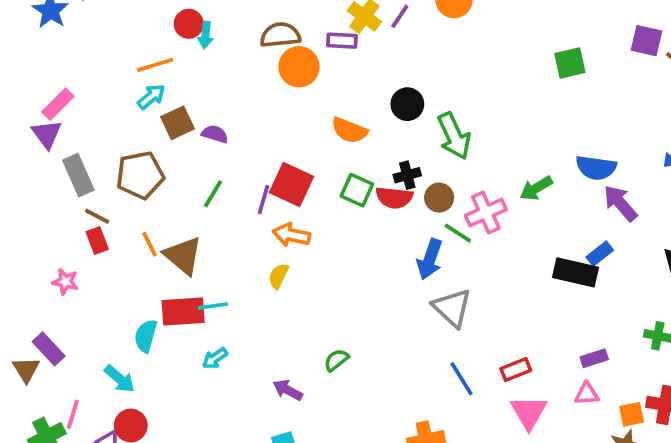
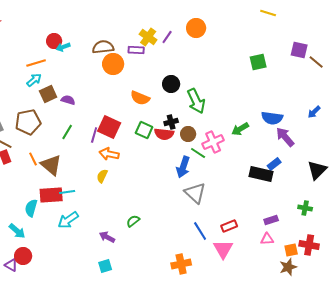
cyan arrow: (206, 35) -> (63, 47), turned 64
cyan arrow: (215, 358) -> (68, 220), size x1.5
pink triangle: (529, 412) -> (223, 249), moved

